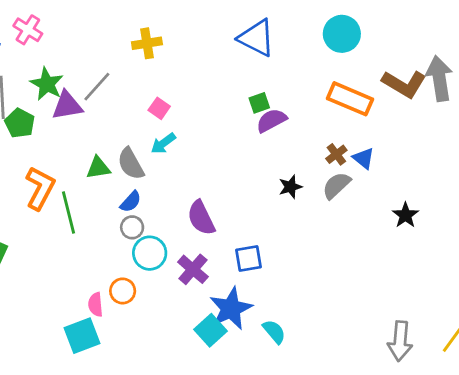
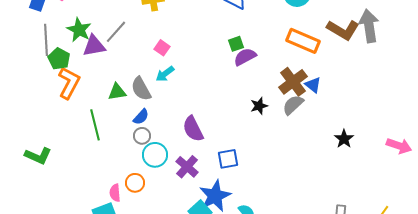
brown cross: (336, 154) -> (293, 82), size x1.8
orange L-shape: (40, 188) -> (69, 83), moved
black star: (405, 215) -> (344, 139), moved

